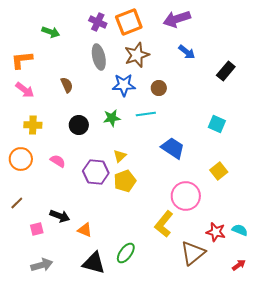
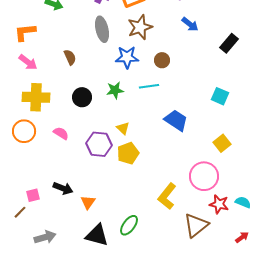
yellow cross: (33, 125) -> (36, 97), size x1.5
yellow triangle: (120, 156) -> (123, 128), turned -32
pink circle: (186, 196) -> (204, 176), moved
brown line: (17, 203) -> (20, 212), moved
pink square: (37, 229) -> (33, 195), moved
orange triangle: (85, 230) -> (88, 202), turned 42

